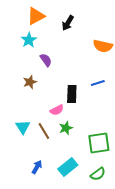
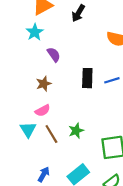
brown star: (30, 82) -> (44, 84), moved
black rectangle: (72, 94) -> (87, 78), moved
pink semicircle: (57, 110) -> (43, 111), moved

